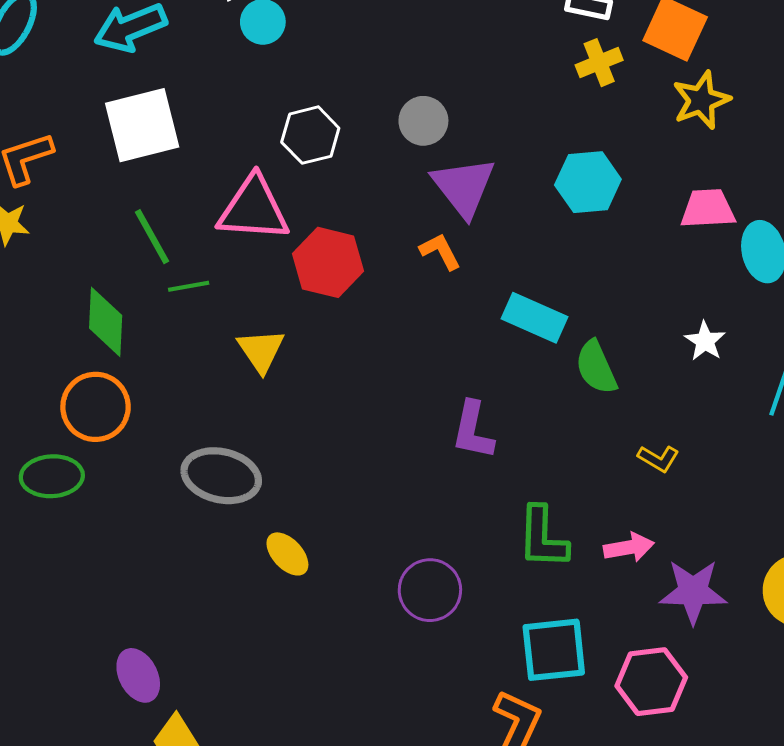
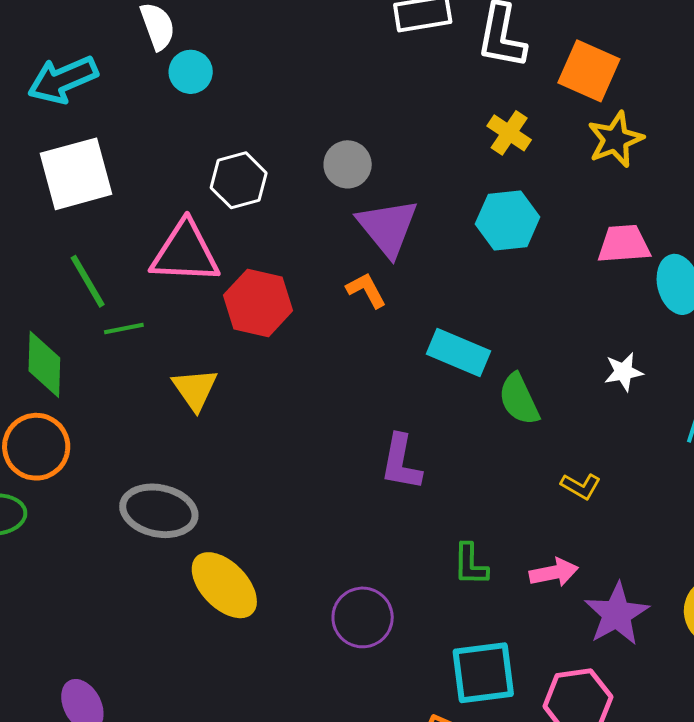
yellow cross: (599, 63) -> (509, 133), moved, turned -33
white star: (705, 341) -> (624, 372), turned 30
green L-shape: (543, 537) -> (470, 564), size x0.7
yellow ellipse: (287, 554) -> (224, 585), size x1.6
purple star: (693, 592) -> (617, 614), turned -30

